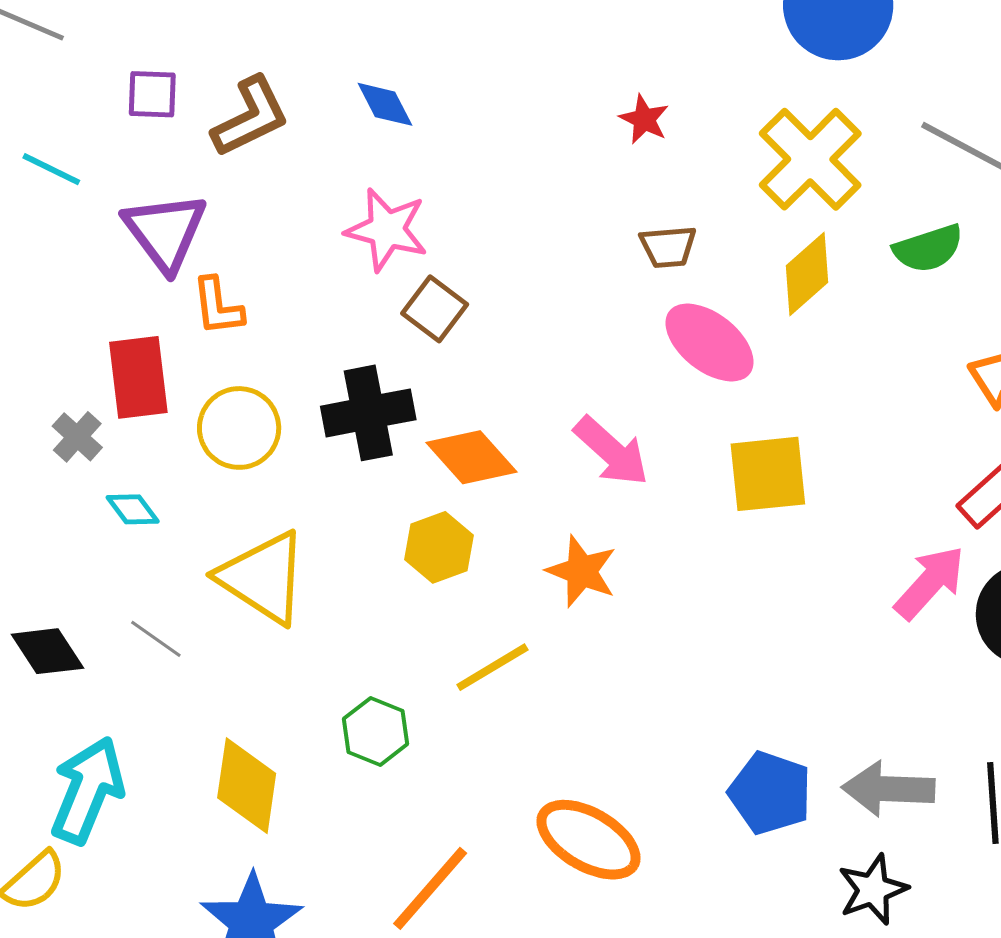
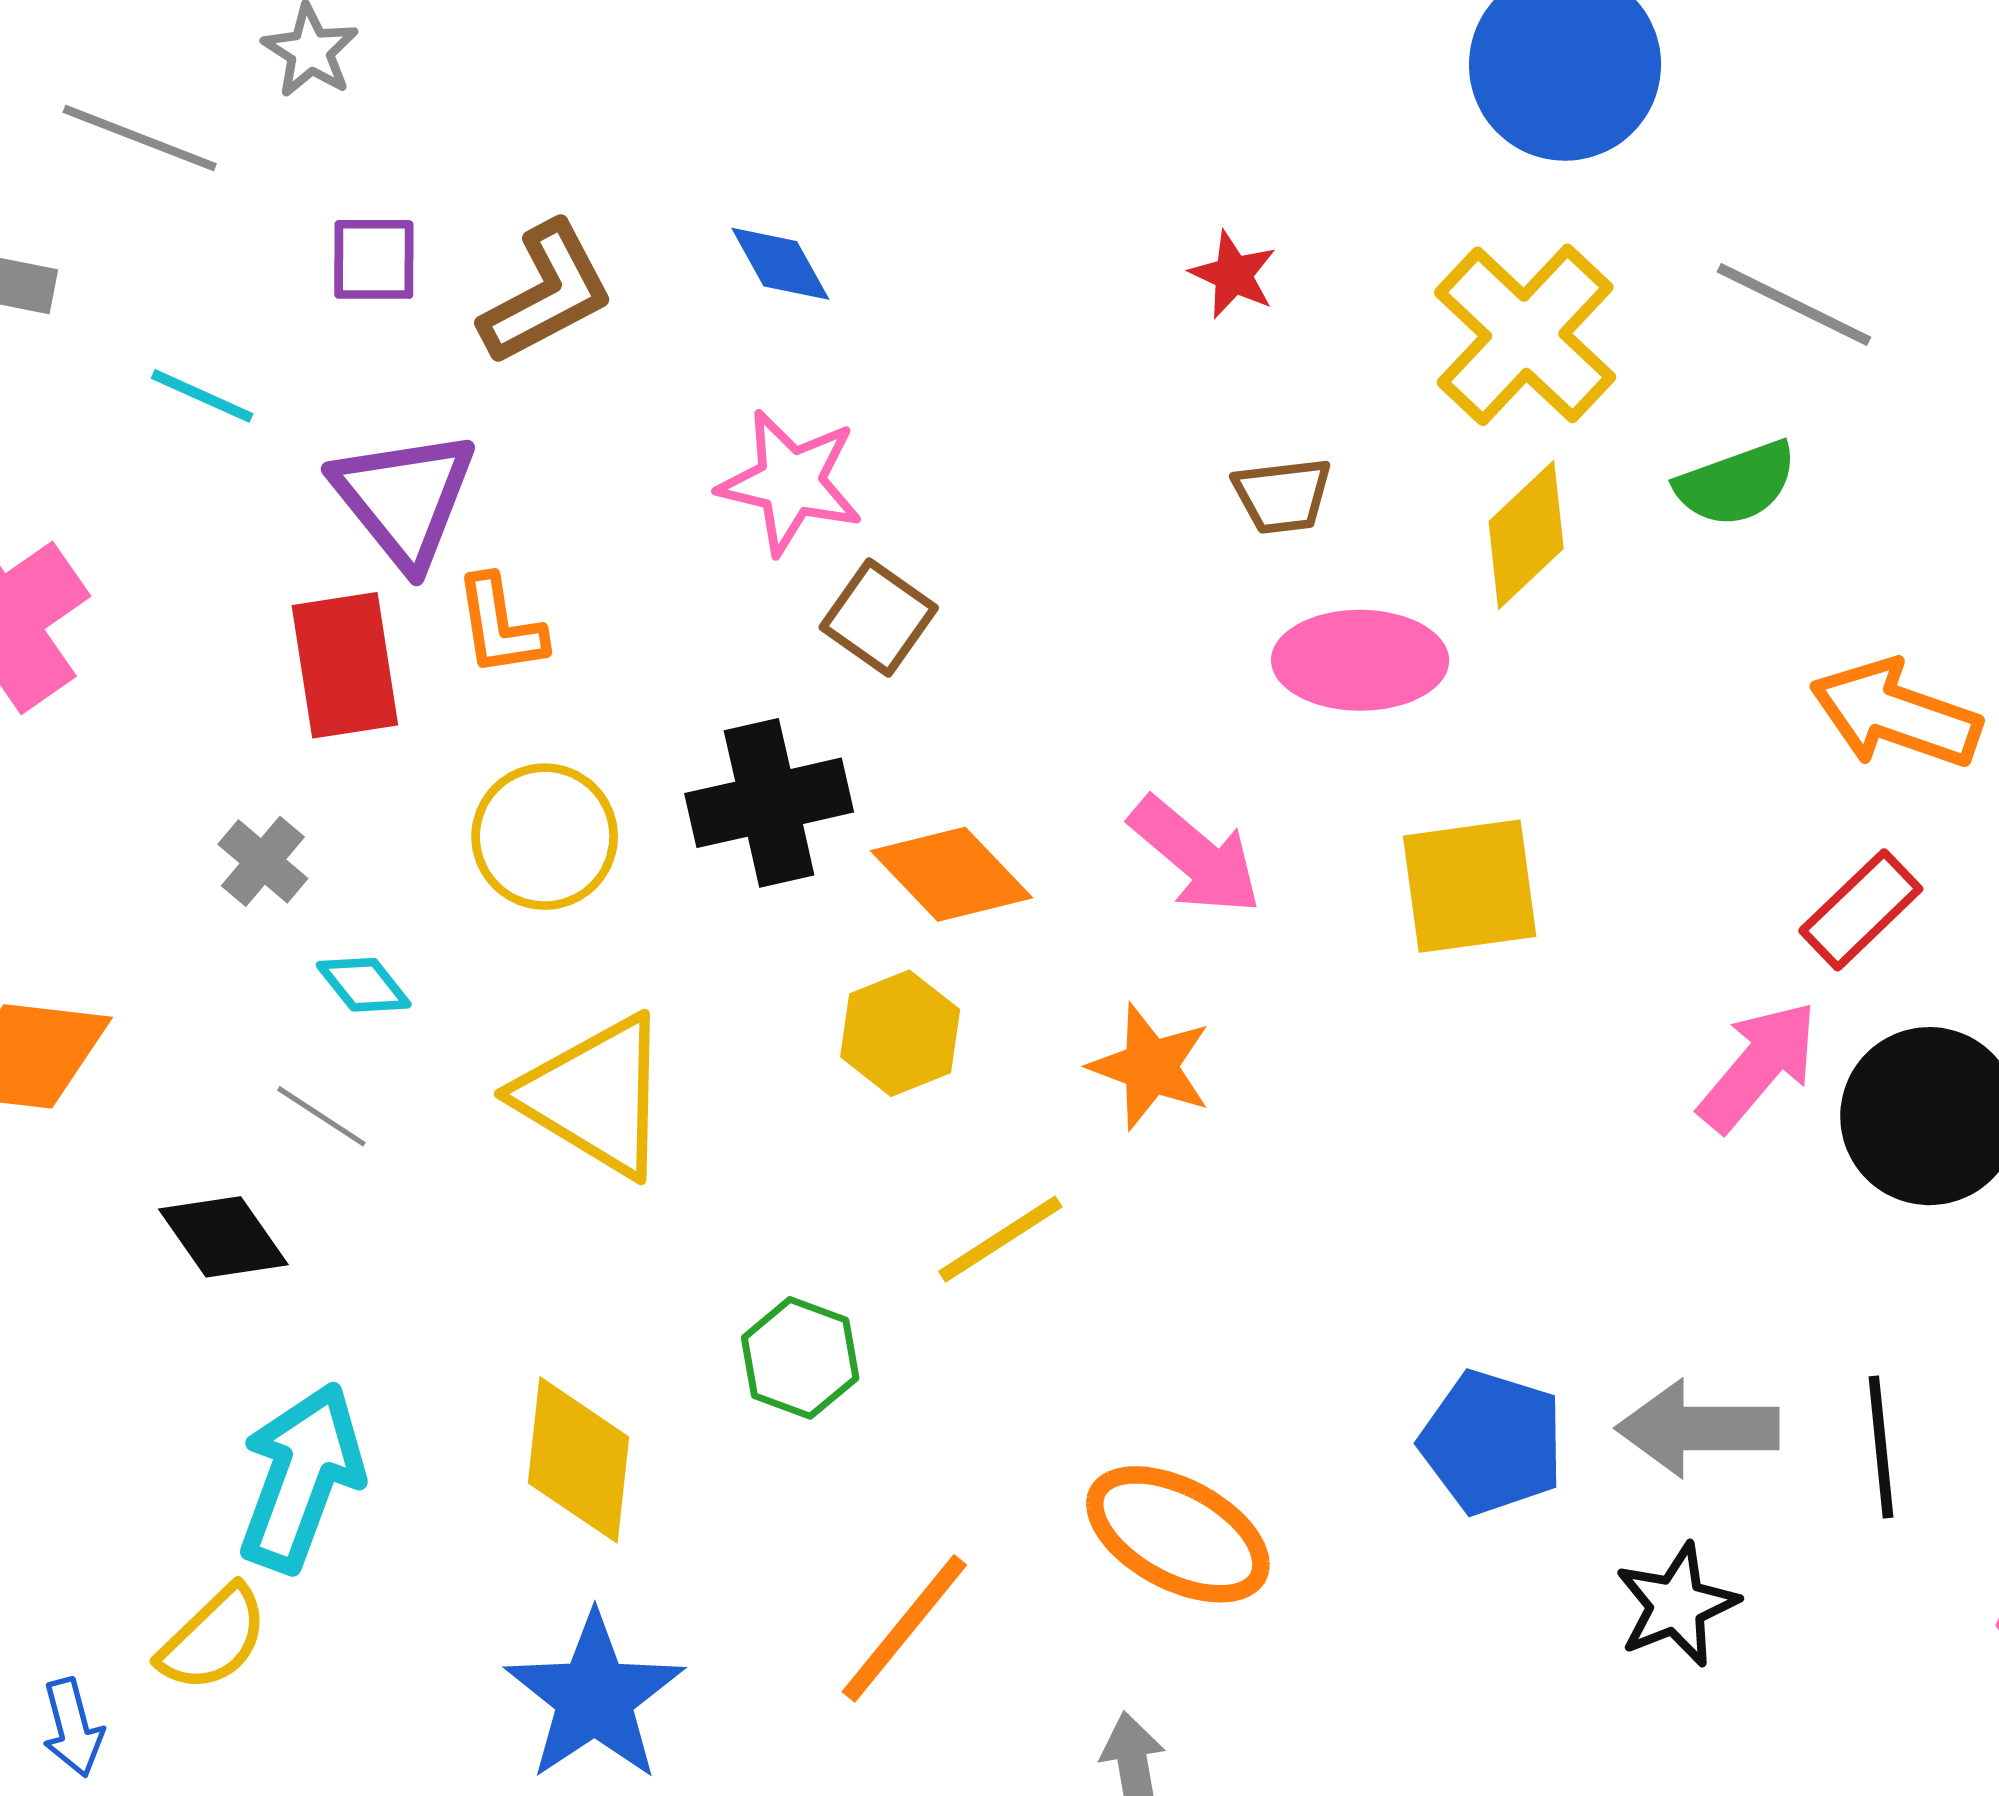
pink ellipse: (709, 342) -> (1360, 660), turned -36
red rectangle: (138, 377) -> (345, 665), moved
gray line: (156, 639) -> (321, 1116), moved

